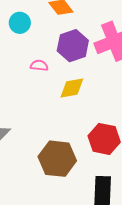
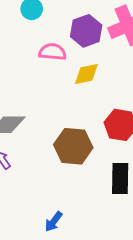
pink semicircle: (39, 65) -> (52, 52), size x1.5

